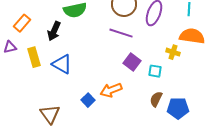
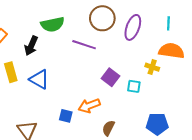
purple line: (121, 33) -> (84, 45), moved
brown semicircle: (156, 99) -> (108, 128), moved
blue square: (88, 100) -> (66, 116), turned -32

